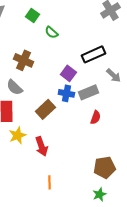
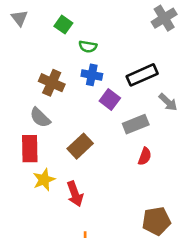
green semicircle: (51, 32) -> (88, 47), turned -32
blue cross: (66, 93) -> (92, 75), moved

